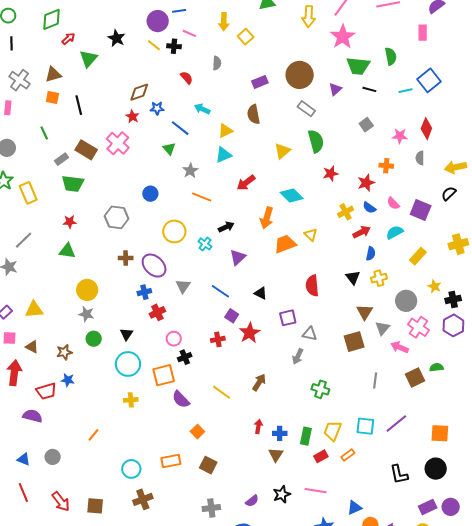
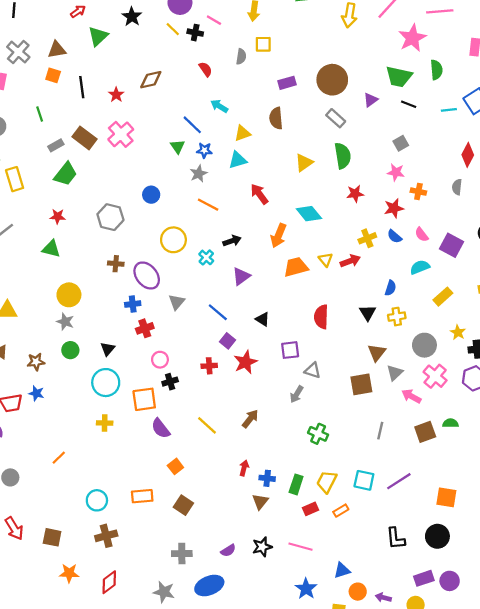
yellow square: (246, 37) -> (263, 44), moved, turned 35
pink star: (343, 37) -> (412, 38), moved
blue star: (157, 108) -> (204, 150), moved
red star: (132, 116) -> (116, 95), moved
pink star: (400, 136) -> (396, 172), moved
red arrow: (246, 183) -> (259, 194), turned 84
green trapezoid: (73, 184) -> (66, 174), turned -65
red arrow: (362, 232) -> (350, 261), moved

